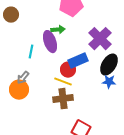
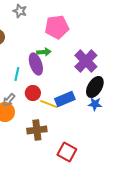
blue rectangle: (78, 61) -> (65, 99), moved
red circle: (68, 70) -> (33, 93), moved
brown cross: (63, 99) -> (37, 130), moved

